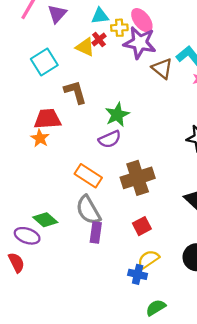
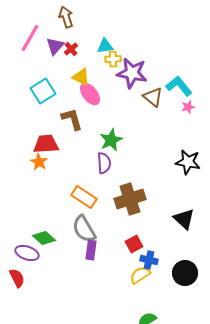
cyan triangle: (100, 16) -> (105, 46), moved
pink ellipse: (142, 20) -> (90, 94), moved
red cross: (99, 39) -> (71, 49), moved
purple semicircle: (110, 139) -> (104, 163), turned -70
blue cross: (138, 274) -> (149, 260), moved

